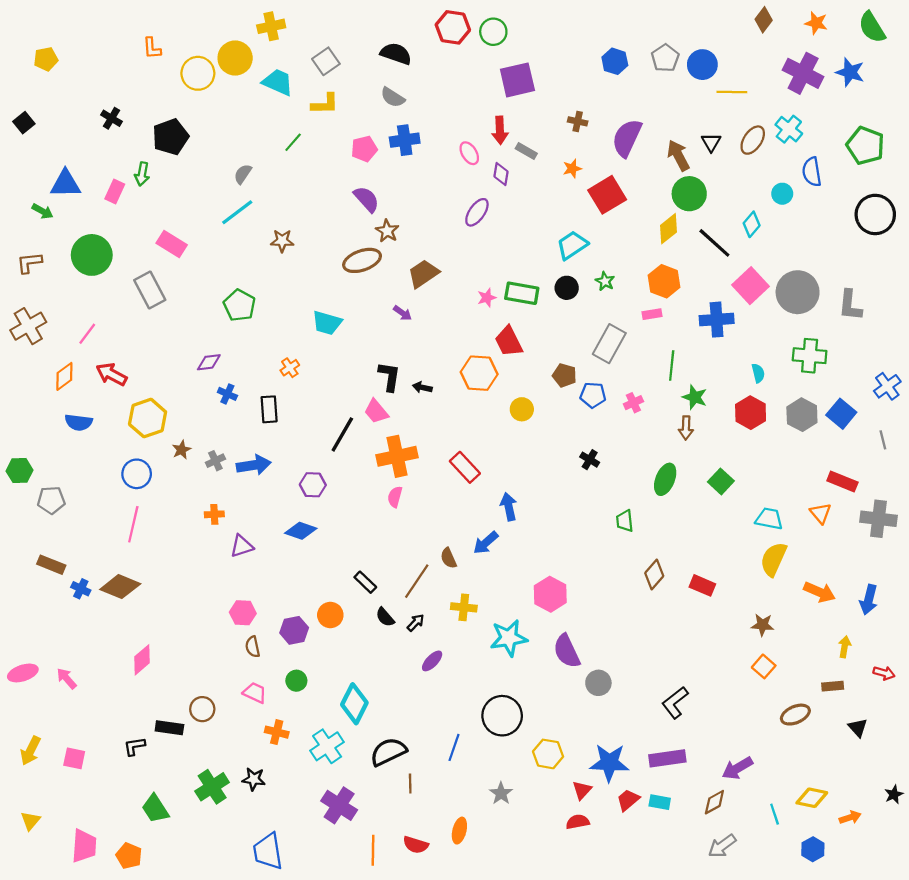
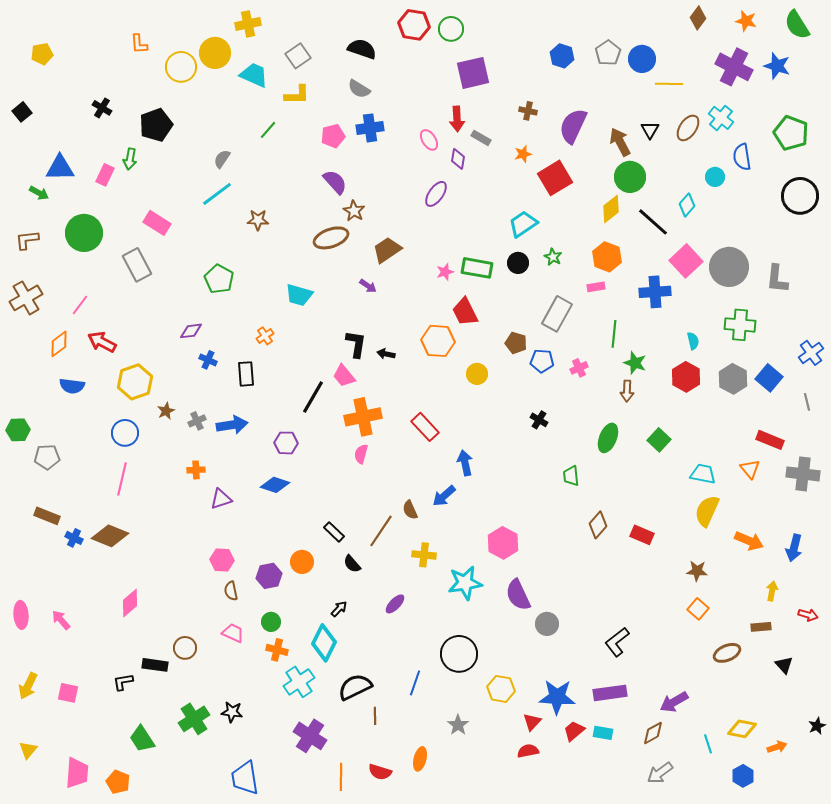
black arrow: (416, 623) -> (339, 609), moved
pink ellipse: (23, 673) -> (21, 615), turned -76
orange cross: (277, 732) -> (277, 650), moved

